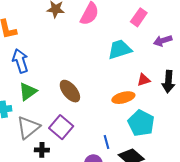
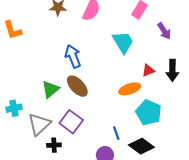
purple arrow: (163, 41) -> (164, 31), turned -102
cyan trapezoid: (120, 49) -> (123, 42), turned 80
blue arrow: (20, 61) -> (73, 56), moved
green triangle: (28, 92) -> (50, 89), moved

